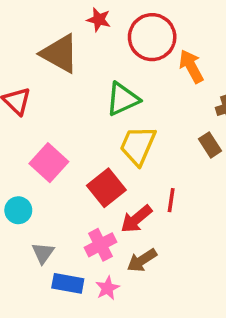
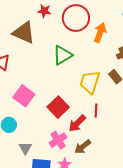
orange arrow: (191, 66) -> (100, 33), turned 54
yellow trapezoid: (138, 145) -> (90, 82), moved

